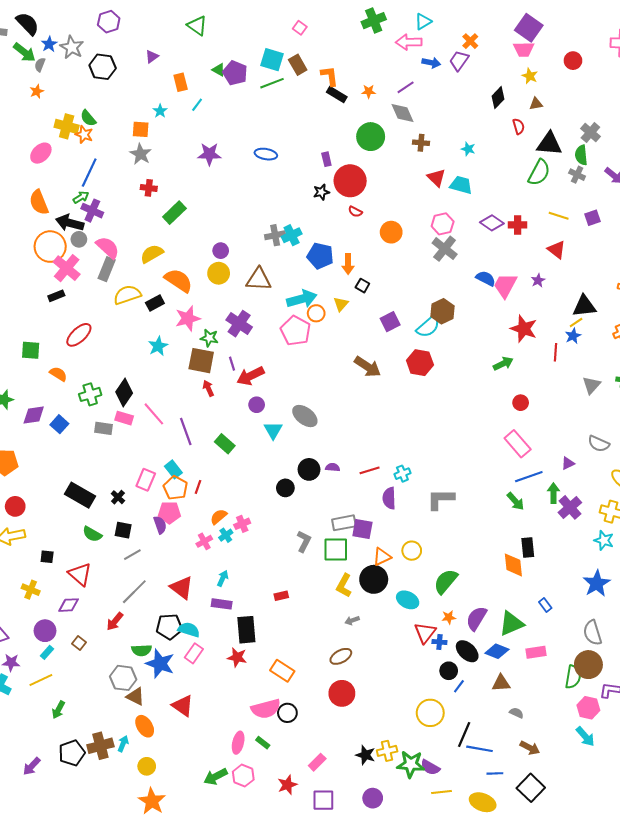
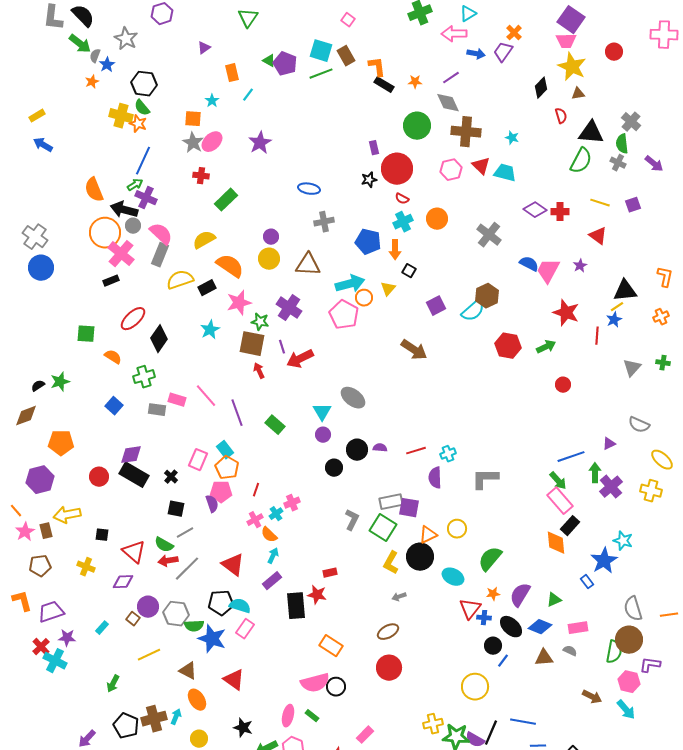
green triangle: (197, 26) -> (248, 18), turned 30
blue star: (49, 44) -> (107, 65), moved
black hexagon: (103, 67) -> (144, 84), moved
yellow star: (530, 76) -> (572, 67), size x1.8
brown cross: (421, 143) -> (466, 132), size x1.8
pink ellipse: (41, 153) -> (212, 142), moved
purple star: (209, 154) -> (260, 143), turned -30
blue ellipse: (266, 154) -> (309, 189), moved
pink hexagon: (443, 224) -> (451, 170), moved
cyan cross: (292, 235) -> (403, 222), moved
red hexagon: (420, 363) -> (508, 346), moved
black diamond: (124, 392) -> (159, 339), moved
purple circle: (257, 405) -> (323, 435), moved
purple diamond: (34, 415) -> (131, 455), moved
pink rectangle: (518, 444) -> (560, 501), moved
red line: (198, 487) -> (256, 490), moved
red circle: (15, 506) -> (99, 477), moved
orange semicircle: (219, 517) -> (269, 535), moved, turned -96
green semicircle: (92, 534) -> (164, 545), moved
cyan star: (604, 540) -> (623, 541), moved
black rectangle: (528, 547) -> (570, 526), turned 48
green square: (336, 550) -> (383, 528), turned 32
blue star: (597, 583) -> (604, 561), moved
purple rectangle: (222, 604) -> (272, 581), turned -48
red arrow: (115, 621) -> (168, 561), moved, turned 42
green triangle: (511, 624) -> (554, 600), size x0.6
purple circle: (45, 631) -> (148, 607), moved
red star: (237, 657) -> (317, 595), moved
gray hexagon: (123, 678) -> (176, 614), moved
yellow line: (41, 680) -> (149, 655), moved
gray semicircle: (516, 713) -> (570, 651), moved
black line: (464, 734) -> (491, 733), moved
brown arrow: (530, 748) -> (592, 697), moved
black pentagon: (72, 753) -> (126, 726), turned -30
black star: (365, 755) -> (243, 728), moved

